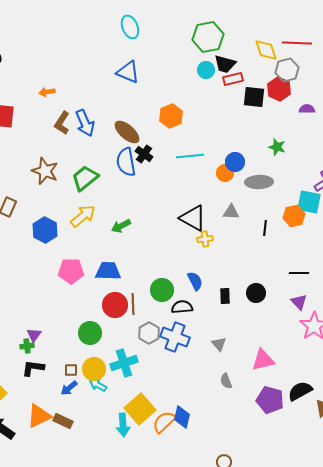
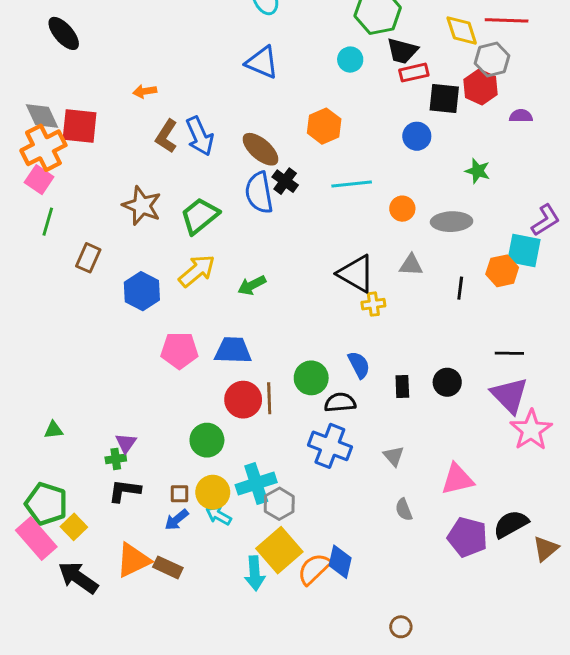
cyan circle: (206, 70) -> (350, 60), moved
blue circle: (235, 162) -> (417, 136), moved
purple triangle: (299, 302) -> (509, 395), size x1.6
gray hexagon: (149, 333) -> (279, 504), moved

